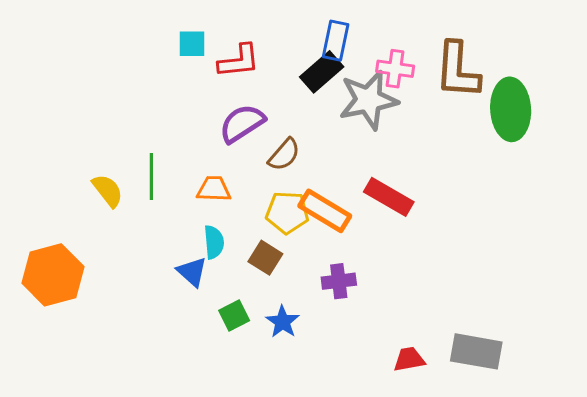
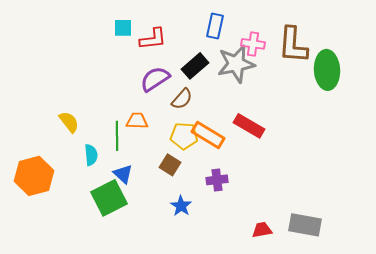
black rectangle: (322, 72) -> (195, 66), moved
green line: (151, 177) -> (117, 136), moved
cyan semicircle: (214, 242) -> (91, 155), moved
green square: (234, 316) -> (109, 198), moved, size x1.8

